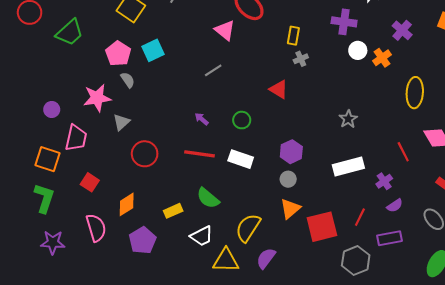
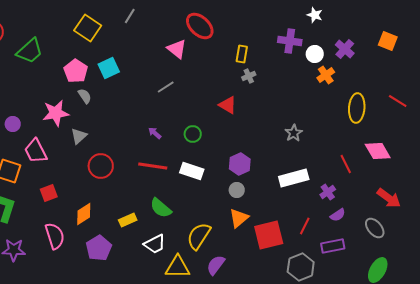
white circle: (358, 50) -> (315, 54), moved
pink trapezoid: (76, 138) -> (36, 151), turned 140
red square: (90, 182) -> (49, 193), turned 36

